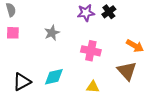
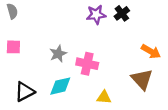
pink square: (13, 33) -> (13, 47), moved
gray star: (52, 33) -> (58, 54), moved
pink cross: (91, 51) -> (87, 64), moved

